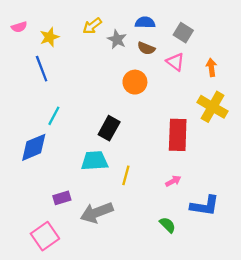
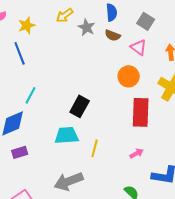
blue semicircle: (145, 22) -> (112, 12), turned 84
orange circle: (135, 82) -> (129, 76), moved
purple rectangle: (62, 198) -> (20, 152), moved

